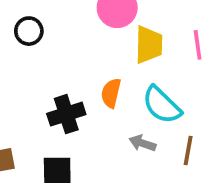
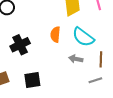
black cross: (66, 114) -> (20, 45), moved

